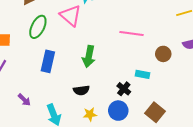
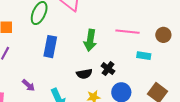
pink line: (132, 33) -> (128, 32), moved
black cross: (124, 89) -> (108, 69), moved

